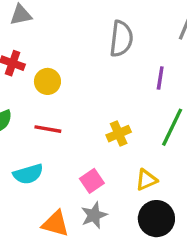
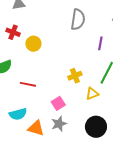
red line: (48, 129) -> (28, 84), moved
cyan semicircle: (28, 174) -> (18, 114), moved
yellow triangle: (146, 180) -> (92, 94), moved

